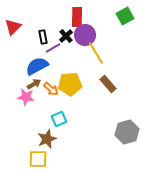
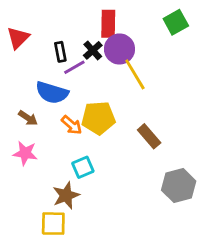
blue semicircle: (37, 66) -> (52, 93), turned -135
brown arrow: (34, 84) -> (28, 118), moved, turned 64
brown rectangle: (108, 84) -> (149, 136), moved
pink star: (26, 97) -> (25, 153), moved

